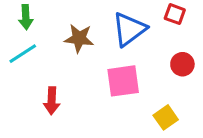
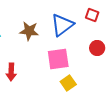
yellow square: (166, 117) -> (68, 83), moved

